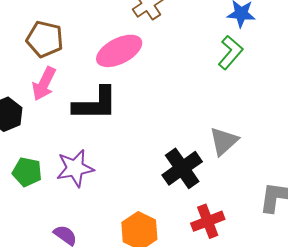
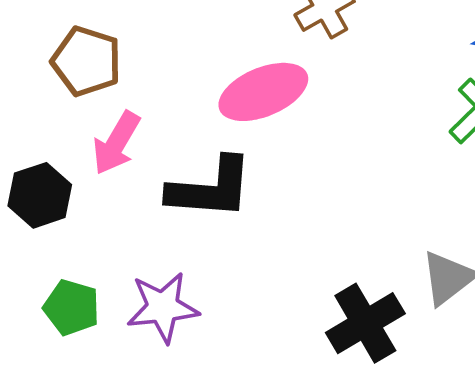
brown pentagon: (45, 39) -> (86, 61), moved

